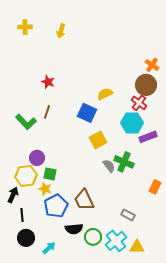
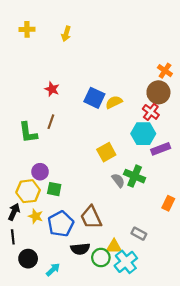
blue square: (87, 113) -> (94, 98), moved
green L-shape: (26, 122) -> (28, 133), turned 35
yellow star: (45, 189) -> (36, 216), moved
black line: (22, 215) -> (13, 237), moved
yellow triangle: (137, 247) -> (114, 247), moved

